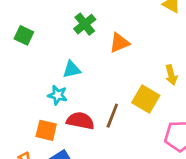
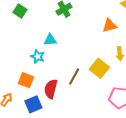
orange triangle: (119, 43) -> (110, 25), moved
red semicircle: (80, 121) -> (51, 89), moved, turned -96

